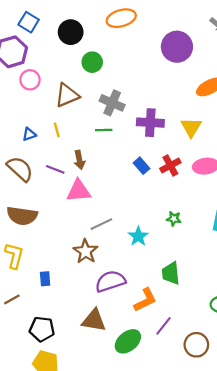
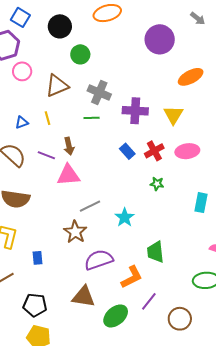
green star: (174, 219) -> (157, 184), moved

